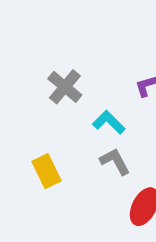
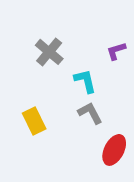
cyan L-shape: (109, 122) -> (85, 81), turned 32

